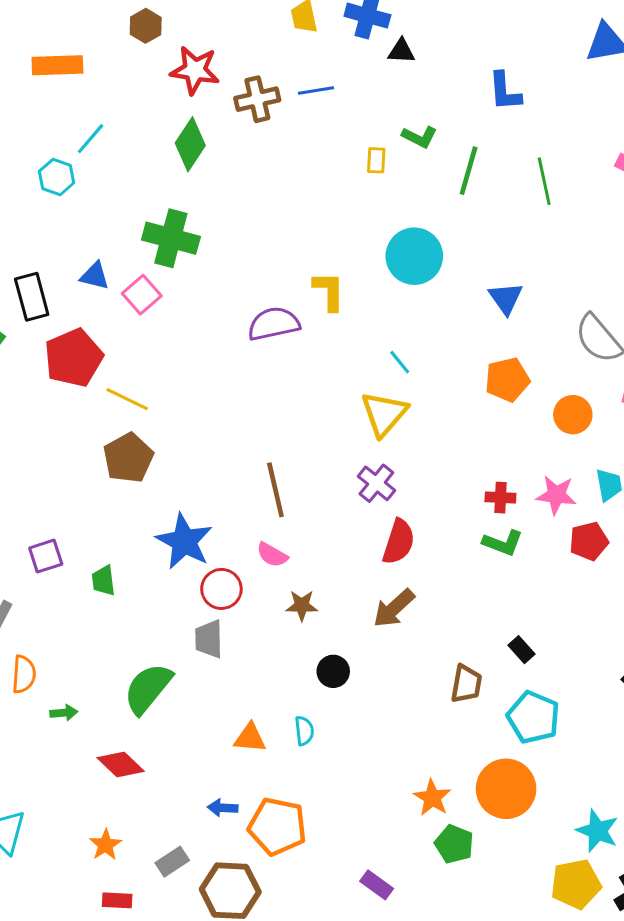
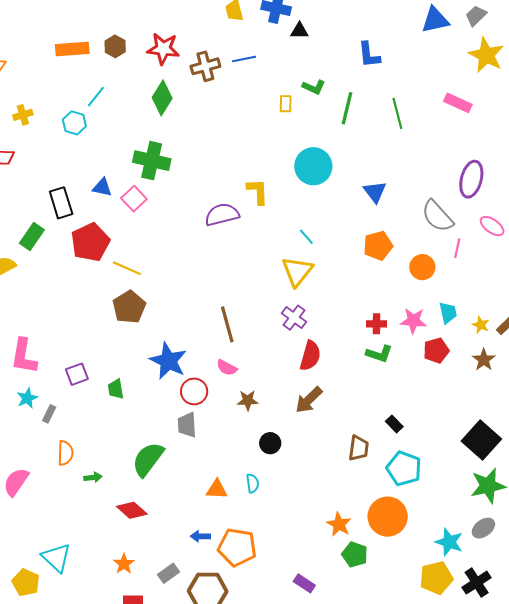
brown hexagon: (146, 26) -> (115, 46), moved

